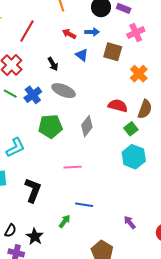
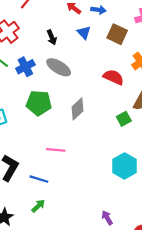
red semicircle: (118, 106) -> (113, 77), moved
cyan hexagon: (134, 157) -> (125, 166), moved
blue line: (84, 205) -> (39, 179), moved

